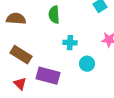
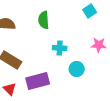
purple rectangle: (48, 76) -> (38, 81), turned -30

